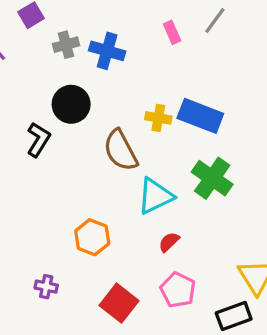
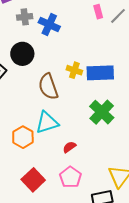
pink rectangle: (172, 32) -> (98, 12), moved
blue rectangle: (200, 116) -> (100, 73), turned -32
cyan triangle: (155, 196) -> (47, 123), moved

